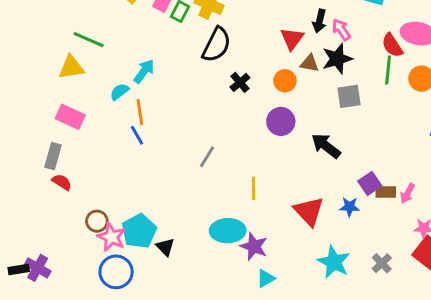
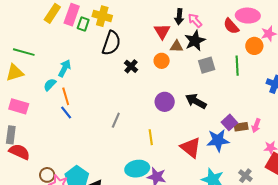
green line: (388, 70) -> (237, 66), moved
purple circle: (281, 121) -> (165, 102), moved
red semicircle: (62, 182) -> (19, 152), size x1.5
blue star: (350, 207) -> (218, 140), size x1.6

